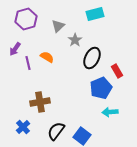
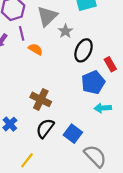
gray triangle: (58, 26) -> (47, 16), size x1.5
purple line: (28, 63) -> (22, 33), moved
brown cross: (40, 102) -> (41, 99), moved, turned 36

